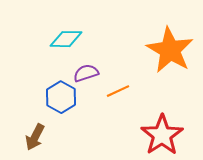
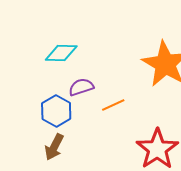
brown arrow: (35, 137) -> (54, 147), moved

